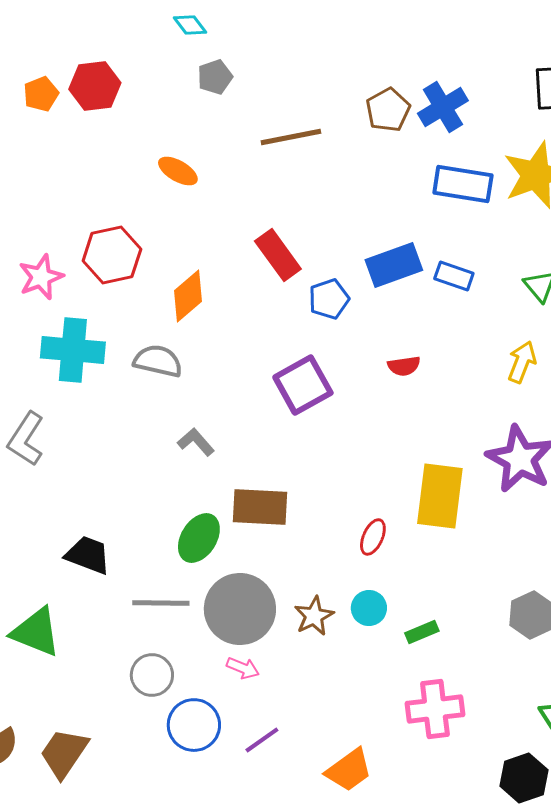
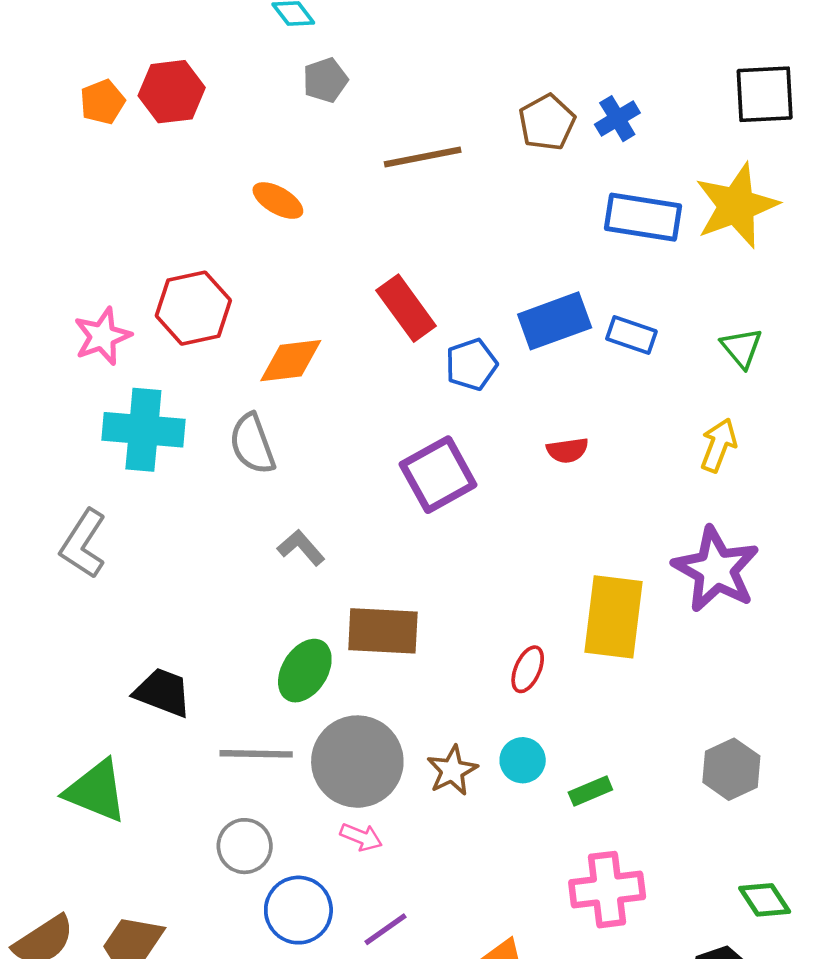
blue cross: (443, 107) -> (617, 119), size x0.7
orange diamond: (188, 296) -> (291, 361), turned 34
gray semicircle: (158, 361) -> (252, 444), turned -123

